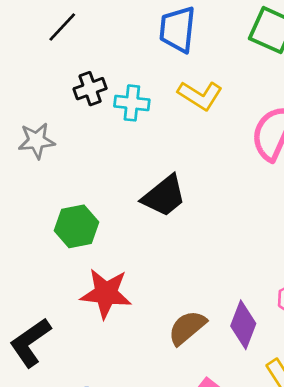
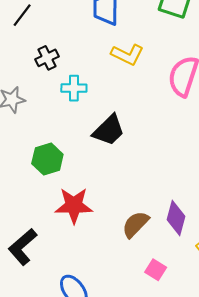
cyan cross: (132, 103) -> (74, 88), moved

